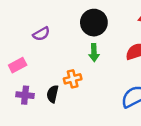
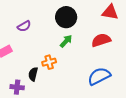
green arrow: (94, 53) -> (66, 41), turned -136
purple cross: (25, 95) -> (17, 87), moved

